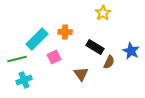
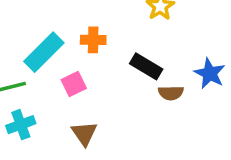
brown semicircle: (109, 62) -> (171, 93), turned 64
brown triangle: (81, 74) -> (84, 133), moved

